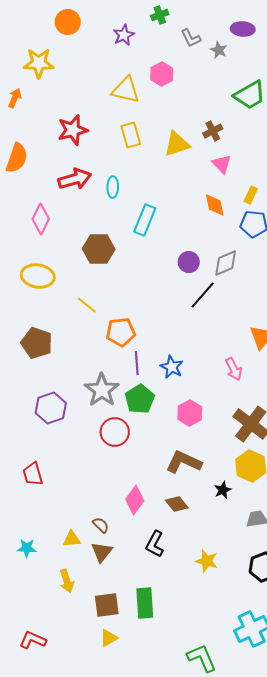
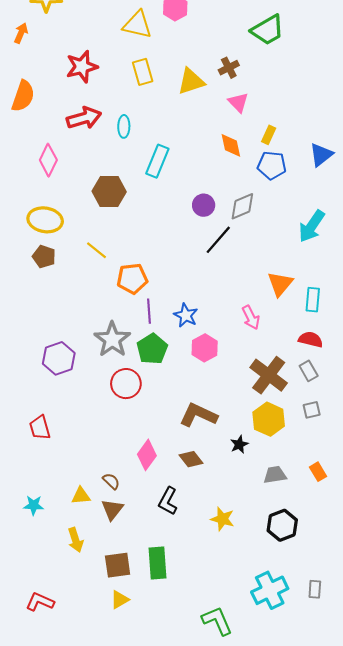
brown pentagon: (37, 343) -> (44, 257), moved, size x0.7
pink hexagon: (190, 413) -> (205, 348), moved

